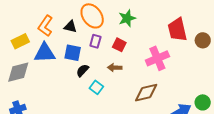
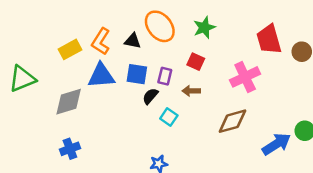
yellow rectangle: (20, 41) -> (70, 49), moved
purple rectangle: (95, 41) -> (165, 76), moved

